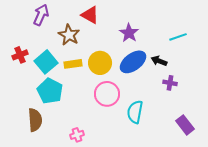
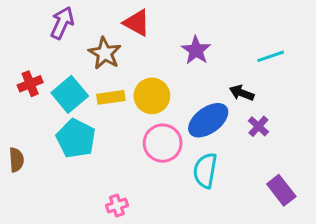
blue ellipse: (133, 62) -> (208, 120), moved
purple cross: (170, 83) -> (258, 126), turned 32
brown semicircle: (35, 120) -> (16, 160), moved, size x0.7

